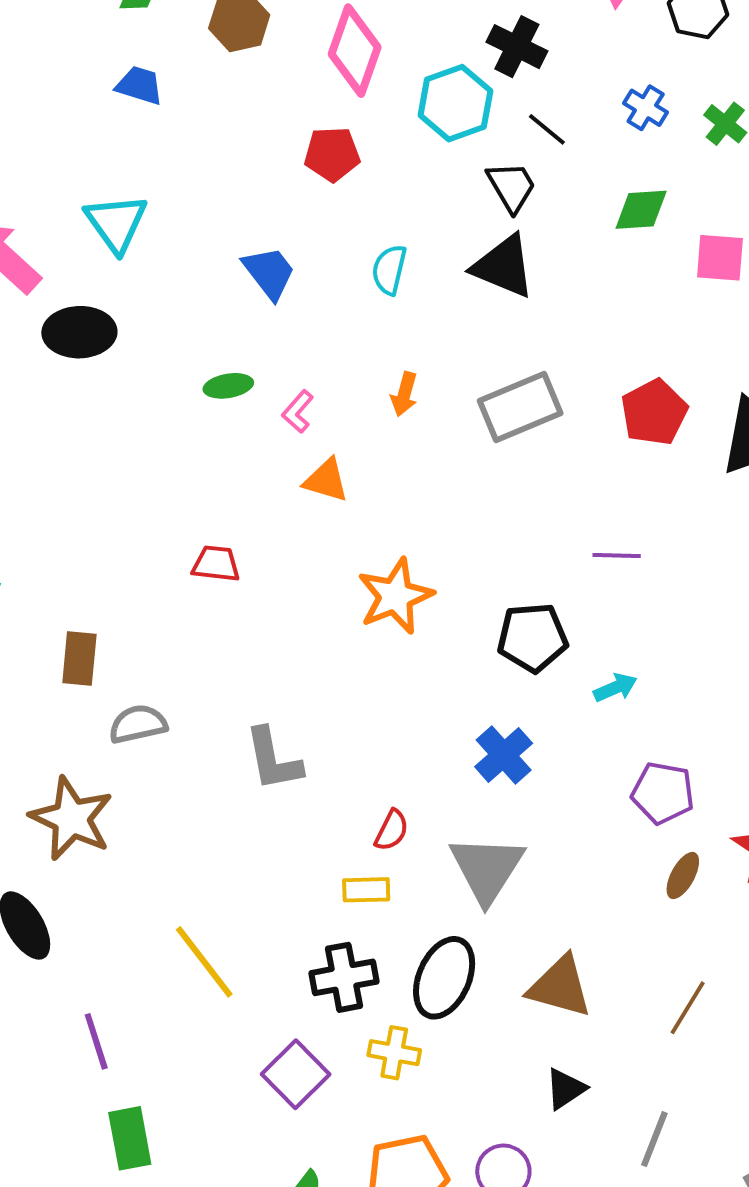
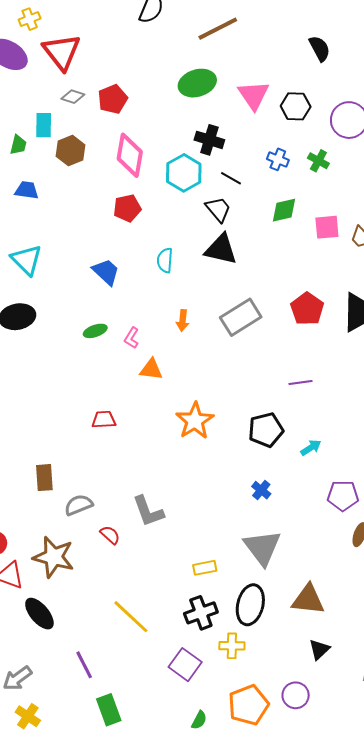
blue cross: (504, 755) -> (261, 490), size x0.7
red semicircle: (392, 830) -> (110, 535), moved, turned -65

